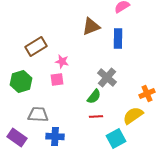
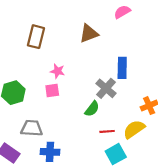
blue rectangle: (118, 38) -> (122, 68), moved
brown rectangle: (36, 46) -> (36, 37), moved, turned -45
red line: (96, 116) -> (107, 131), moved

